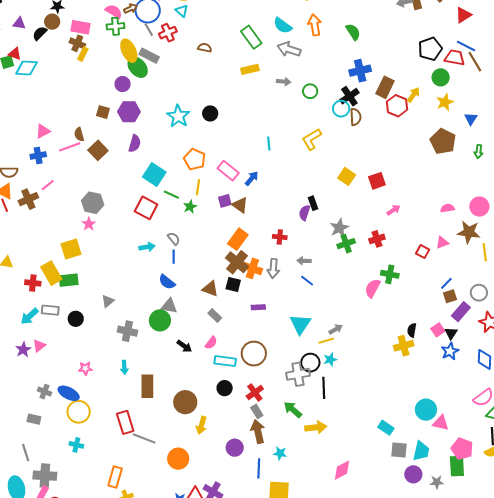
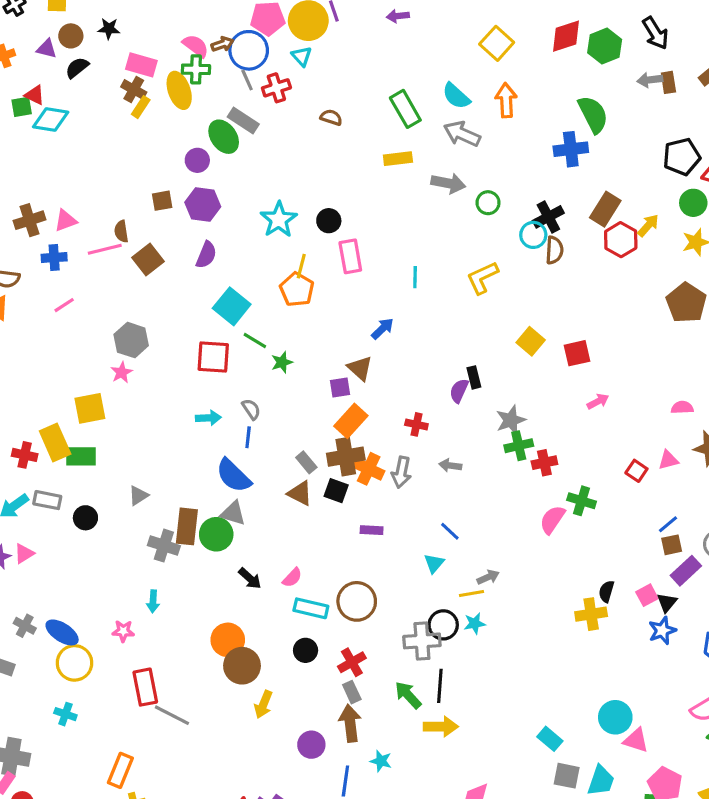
brown circle: (52, 22) -> (71, 36), moved
green semicircle: (353, 32) -> (593, 114), moved, size x1.4
yellow ellipse: (129, 51) -> (179, 90), moved
blue cross: (360, 71) -> (571, 149), moved
gray arrow: (284, 82) -> (448, 183), size x1.5
brown square: (103, 112) -> (162, 201), turned -32
pink rectangle: (228, 171) -> (350, 256), moved, turned 35
yellow line: (198, 187) -> (301, 266), moved
brown cross: (28, 199) -> (30, 220), moved
purple square: (225, 201) -> (340, 387), moved
red square: (146, 208) -> (213, 357), turned -30
red cross: (377, 239) -> (544, 463), moved
brown cross: (237, 262) -> (346, 457), turned 35
blue line: (307, 281) -> (450, 531), moved
blue semicircle: (167, 282) -> (233, 476), size x1.4
gray rectangle: (215, 316) -> (306, 462), moved
cyan triangle: (300, 324) -> (434, 563), size x0.6
pink star: (85, 368) -> (123, 631), moved
brown rectangle: (147, 386) -> (187, 526), moved
black line: (324, 388) -> (440, 686), moved
orange circle: (178, 459) -> (228, 640), moved

